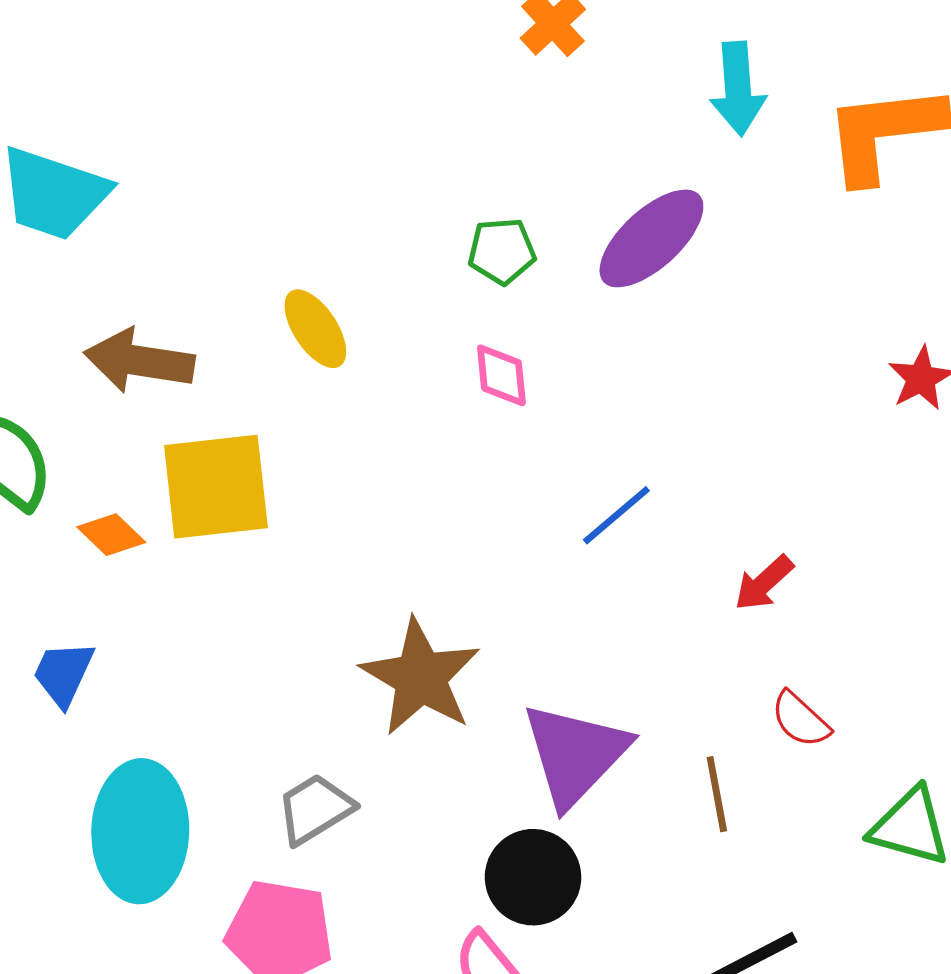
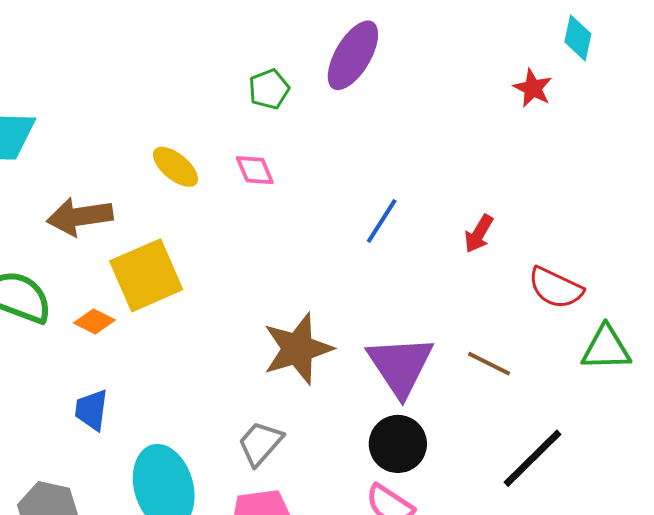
pink diamond: (501, 375) -> (255, 170), moved
brown star: (421, 677) -> (298, 349), turned -30
red semicircle: (800, 719) -> (556, 288), moved, size x1.4
brown line: (717, 794) -> (489, 364), turned -36

